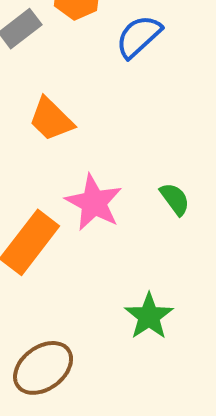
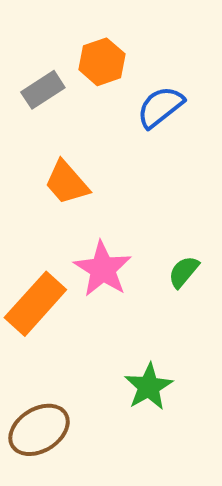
green semicircle: (175, 199) -> (184, 272), turned -108

